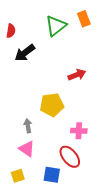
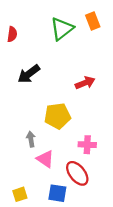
black arrow: (25, 53) -> (29, 74), moved
pink triangle: (27, 149) -> (45, 159), moved

